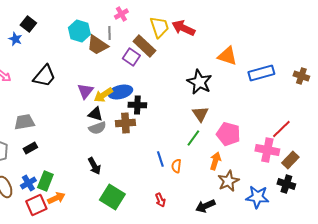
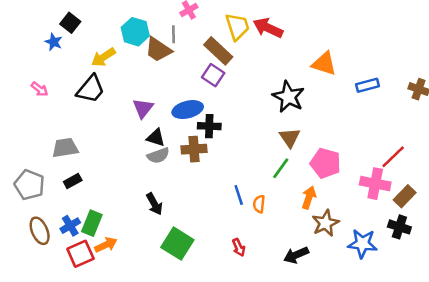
purple square: (131, 57) -> (213, 75), moved
blue rectangle: (261, 73) -> (368, 85), size x0.7
yellow arrow: (103, 95) -> (103, 57), moved

